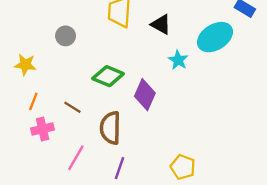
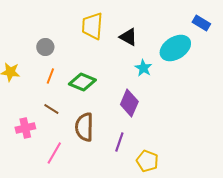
purple diamond: (145, 95) -> (129, 103), moved
orange line: (33, 101) -> (50, 76), moved
purple line: (120, 168) -> (119, 142), moved

